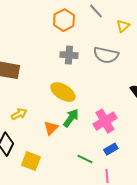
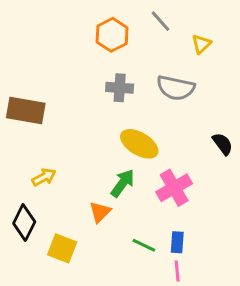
yellow ellipse: (63, 92) -> (139, 144), moved
orange triangle: (51, 128) -> (100, 212), moved
blue rectangle: (111, 149) -> (177, 242), moved, turned -56

